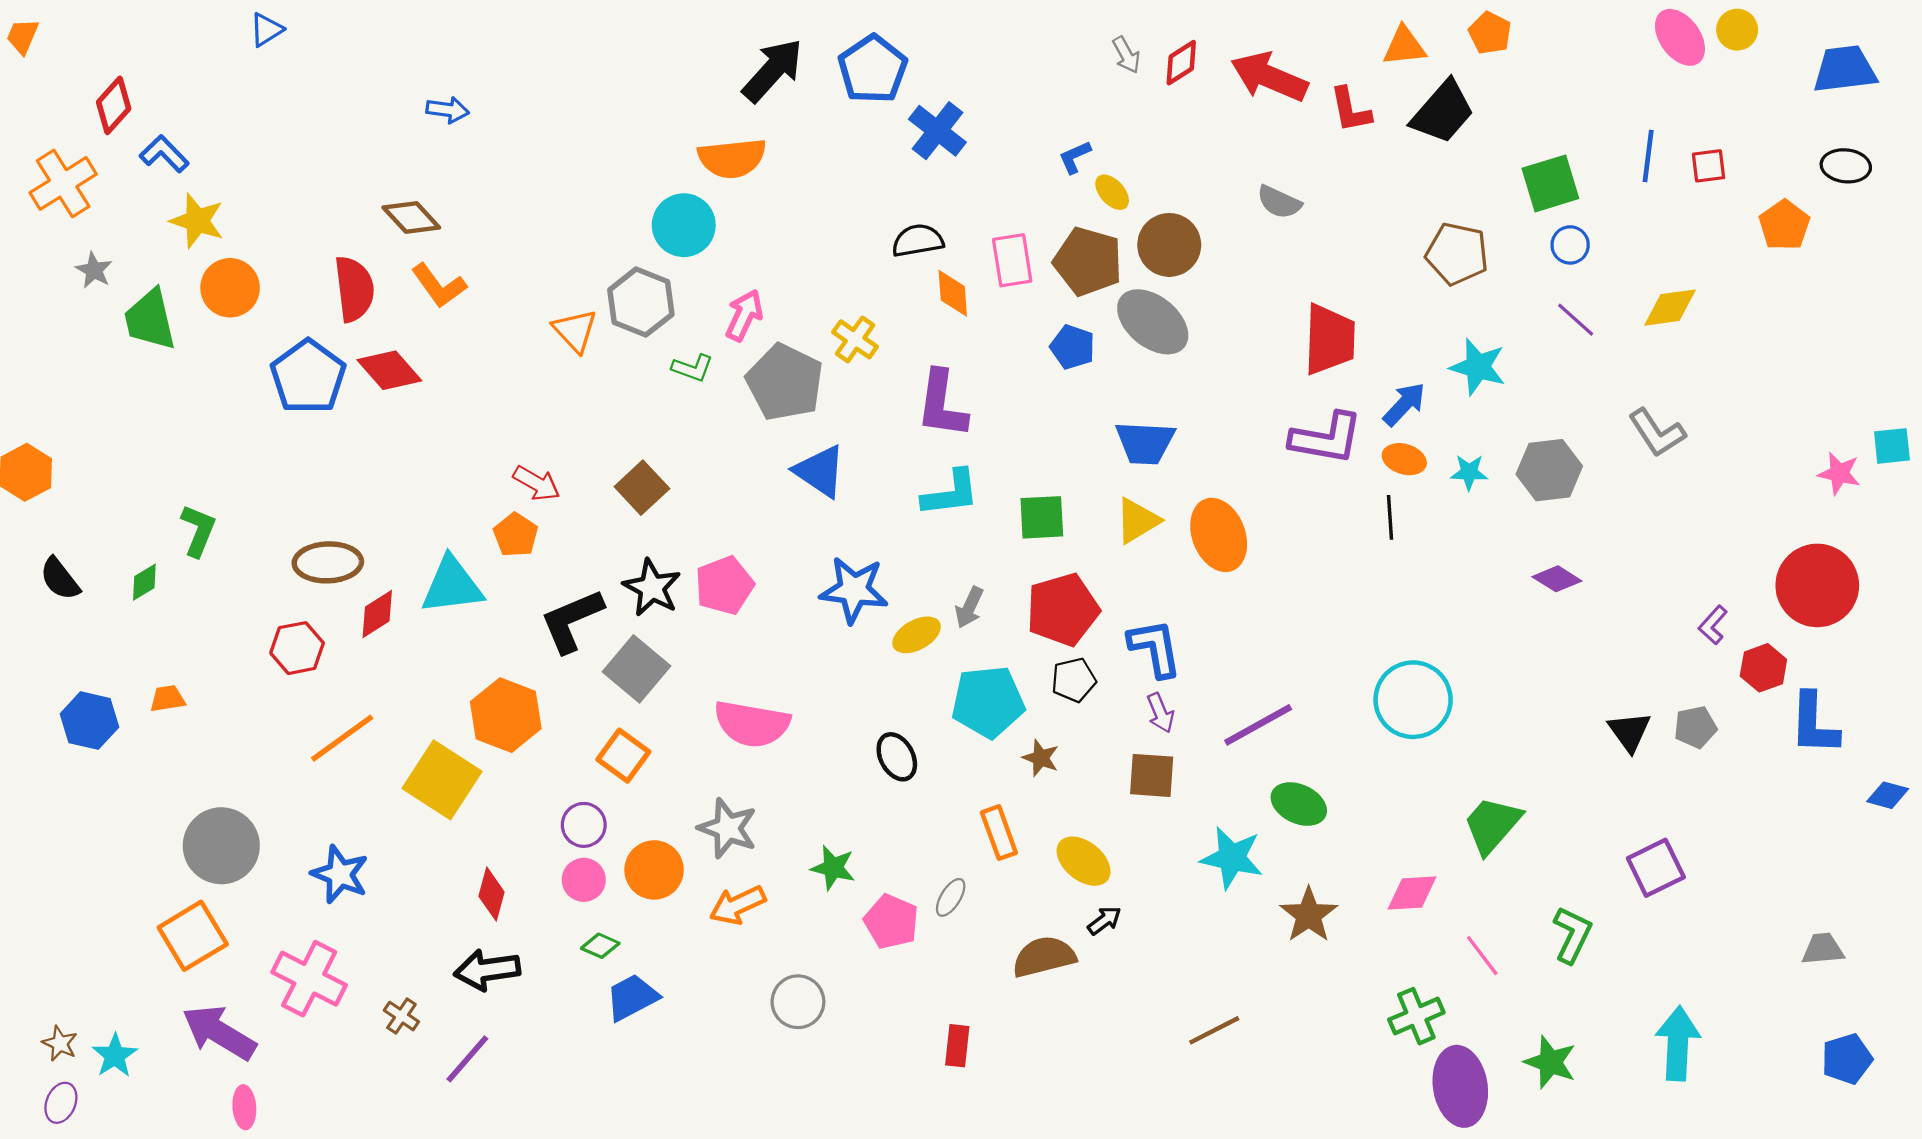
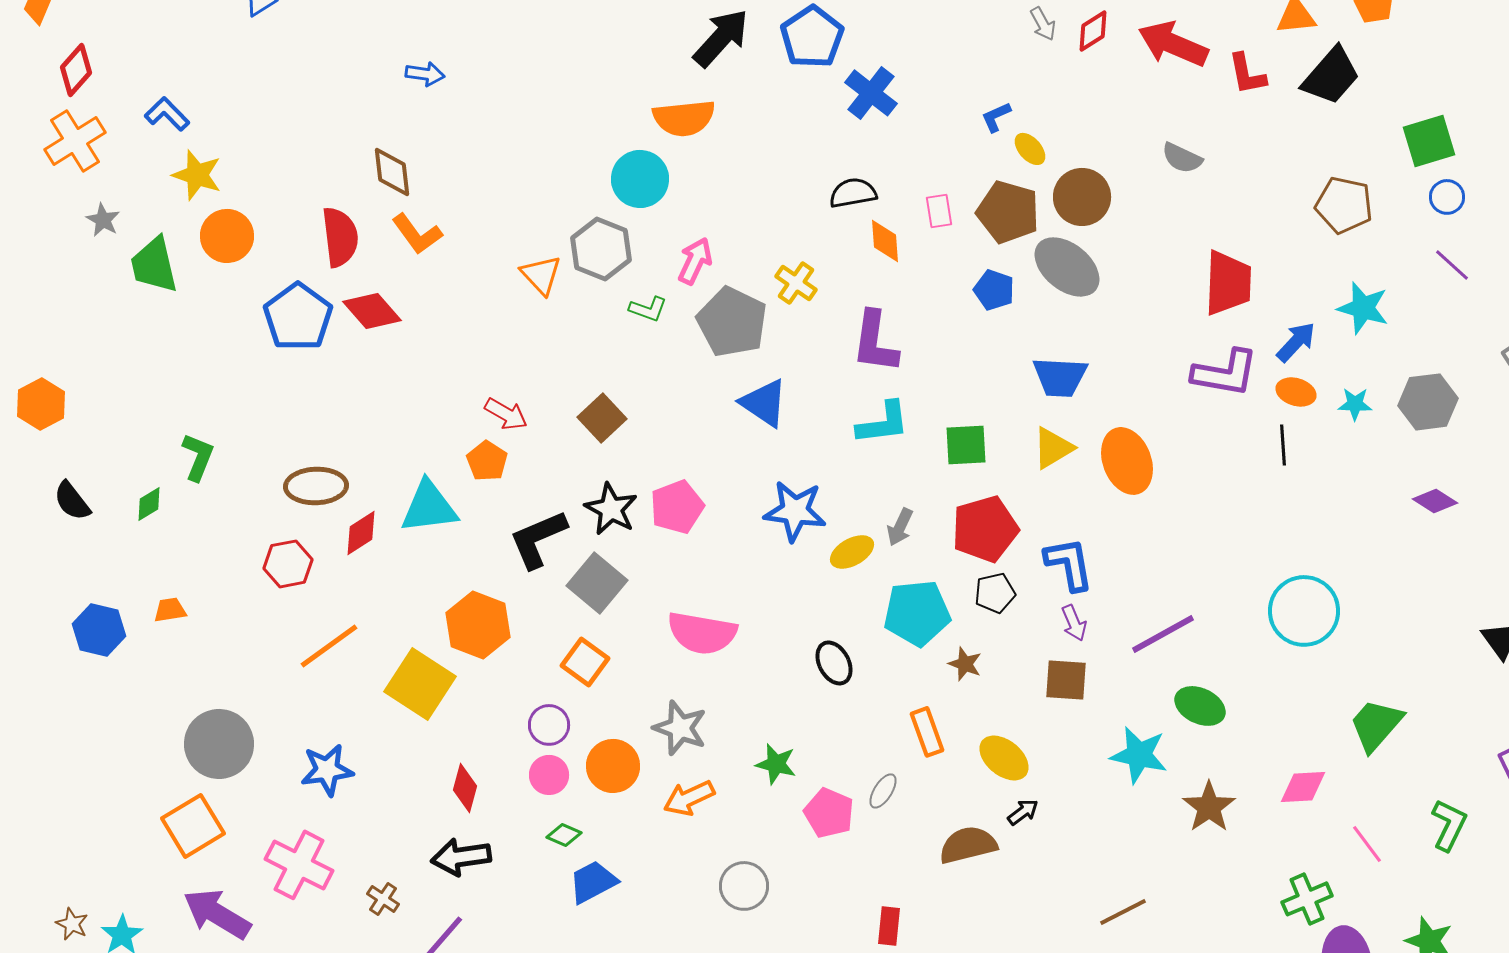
red diamond: (114, 105) -> (76, 70), moved
brown diamond: (411, 217) -> (392, 172), turned 36
pink rectangle: (1012, 260) -> (939, 211), size x0.7
blue star: (340, 874) -> (327, 770), turned -30

